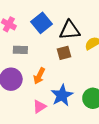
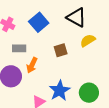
black triangle: (70, 30) -> (76, 17), moved, turned 35
orange arrow: (39, 76) -> (32, 65), moved

